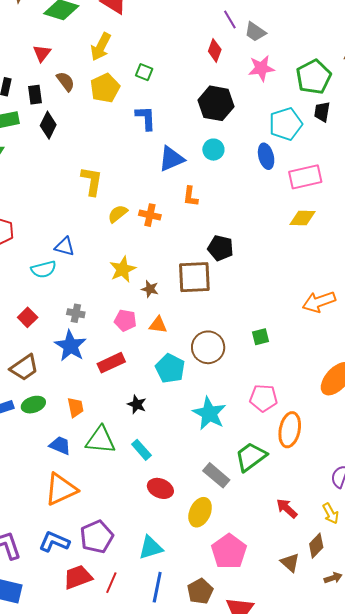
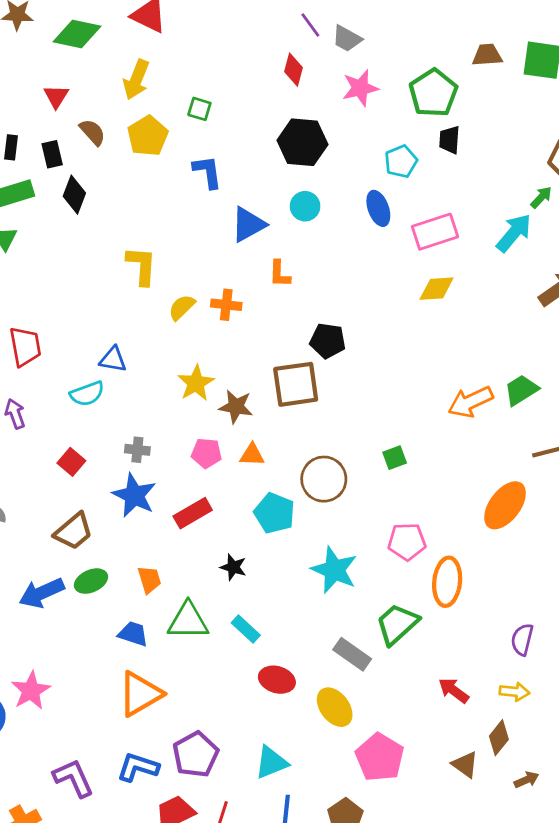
cyan pentagon: (286, 124) -> (401, 161), size x0.7
brown star: (150, 289) -> (236, 407), size x1.4
yellow ellipse: (200, 512) -> (335, 707), turned -56
yellow arrow: (331, 514) -> (514, 692), turned -50

